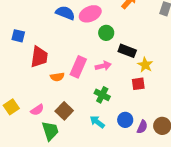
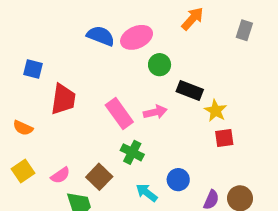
pink rectangle: (78, 67) -> (119, 114), turned -60
orange semicircle: (57, 77) -> (23, 128), moved, turned 32
red square: (138, 84) -> (224, 138), moved
green cross: (102, 95) -> (132, 152), moved
blue circle: (125, 120) -> (178, 180), moved

